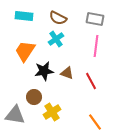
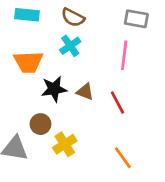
gray rectangle: (95, 19) -> (136, 19), moved
orange trapezoid: (25, 51) -> (28, 62), turned -125

